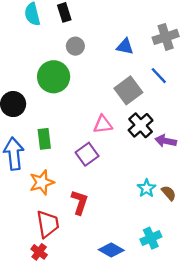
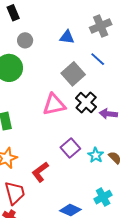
pink triangle: (103, 124) -> (54, 105), size x1.4
purple square: (87, 154) -> (70, 148), moved
red L-shape: (80, 202) -> (40, 172), turned -140

